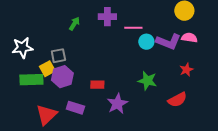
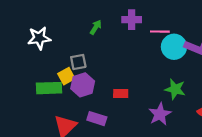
cyan circle: (146, 42) -> (174, 47), size x1.5
white star: (22, 48) -> (39, 38), moved
purple star: (117, 104) -> (160, 114), moved

